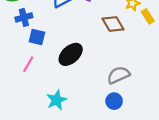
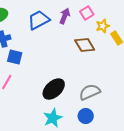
black ellipse: (71, 54) -> (54, 89), moved
cyan star: (56, 100) -> (53, 118), moved

